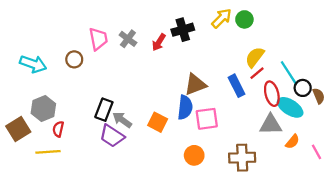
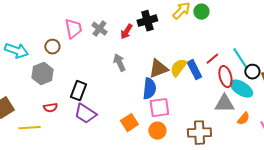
yellow semicircle: (255, 57) -> (178, 68), moved
gray hexagon: (43, 109) -> (42, 74), moved
pink square: (207, 119) -> (159, 108), moved
gray arrow: (122, 120) -> (119, 63), moved, turned 30
orange square: (158, 122) -> (129, 123), moved, turned 30
red semicircle: (58, 129) -> (50, 108), moved, turned -112

